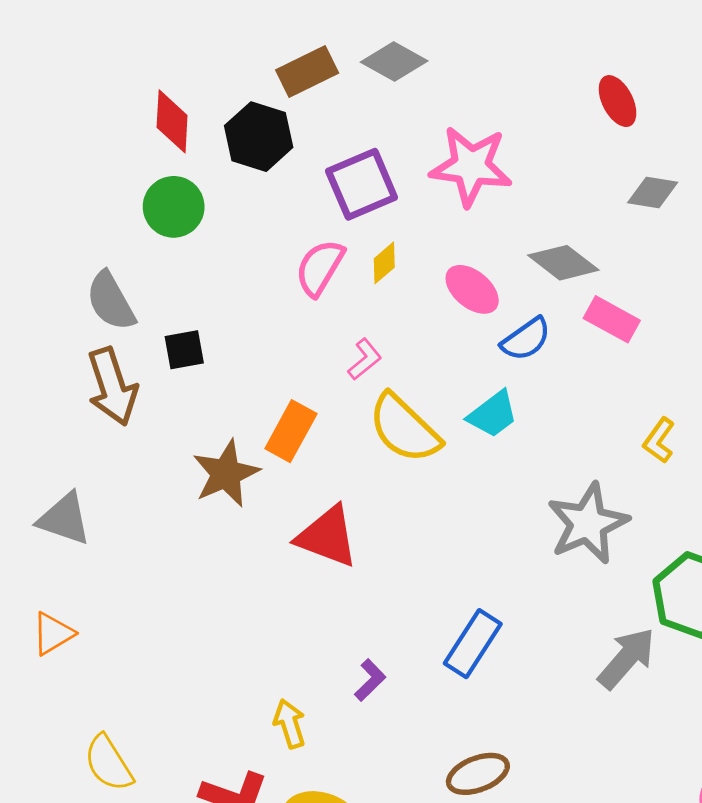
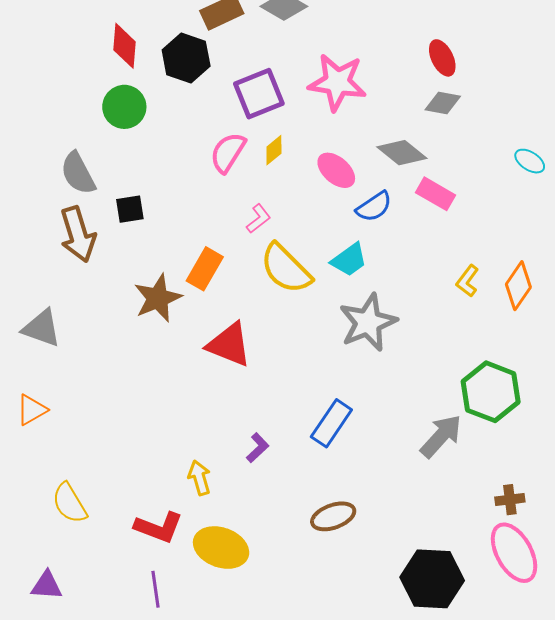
red ellipse: (618, 101) -> (442, 58), moved
gray diamond: (653, 193) -> (443, 103), moved
gray star: (588, 523) -> (368, 322), moved

